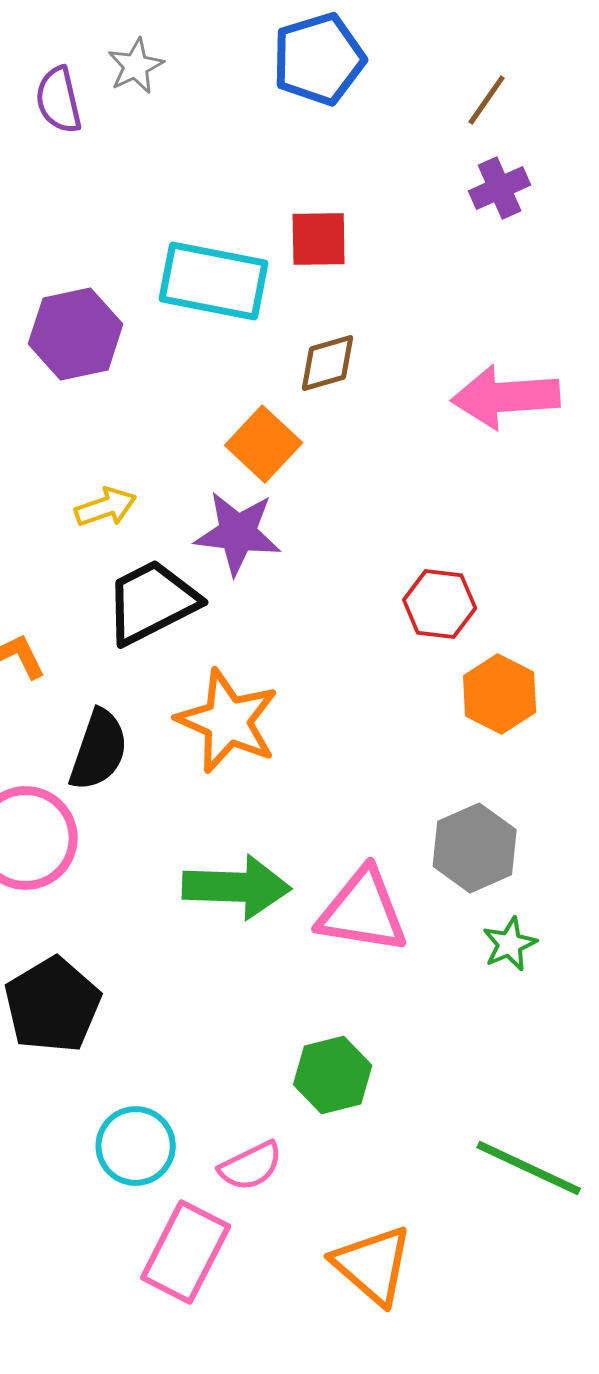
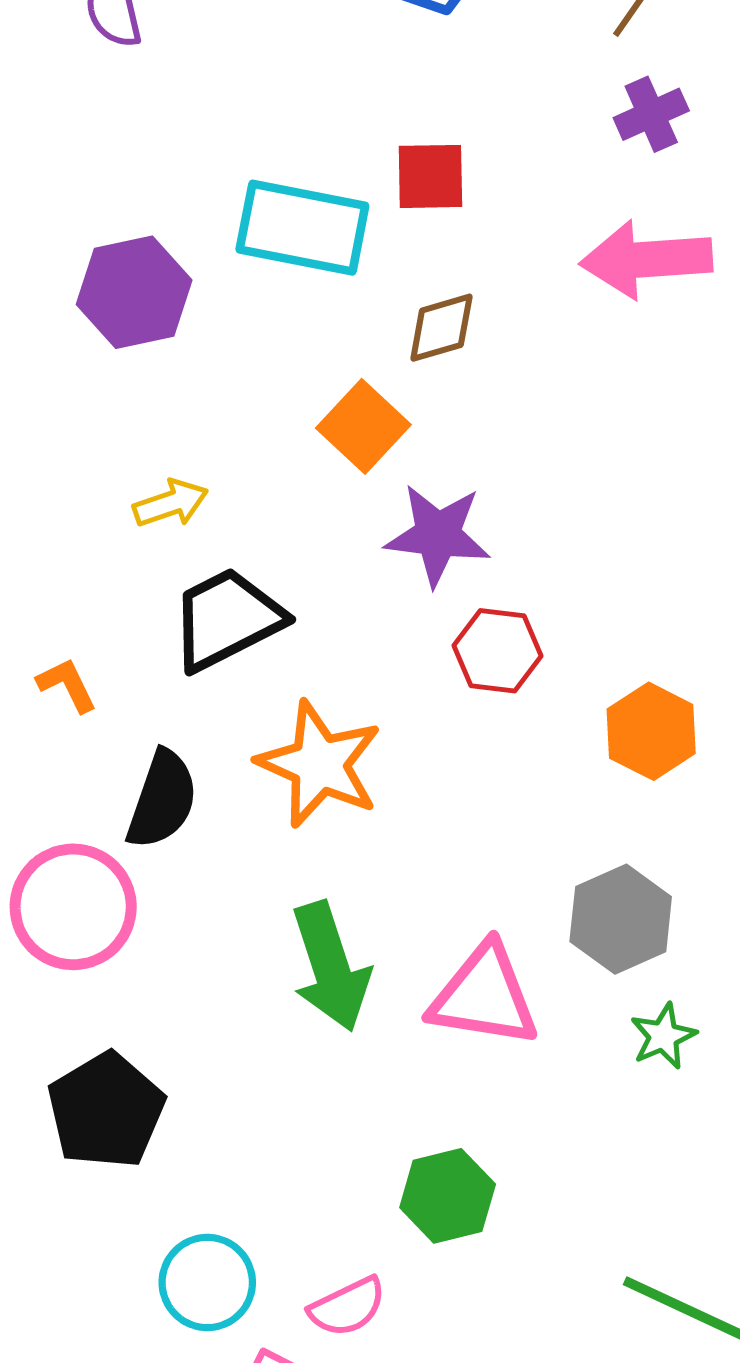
pink arrow: (506, 397) -> (646, 259), moved
purple star: (238, 533) -> (438, 535), moved
red hexagon: (440, 604) -> (498, 651), moved
green arrow: (237, 887) -> (330, 967), turned 70

